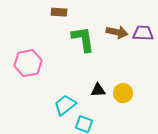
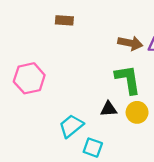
green L-shape: (83, 39) -> (128, 79), moved

